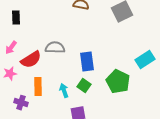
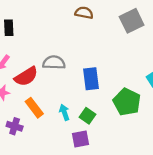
green square: (84, 86) -> (88, 116), moved
orange rectangle: (38, 87) -> (34, 108), turned -36

